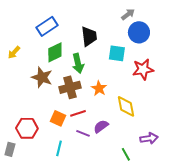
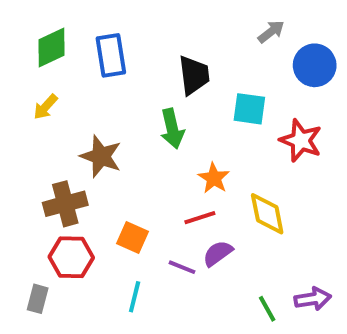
blue rectangle: (47, 26) -> (111, 55), turned -65
blue circle: (139, 32) -> (315, 65), moved
green diamond: (55, 52) -> (51, 47), moved
red star: (143, 69) -> (301, 141), turned 30
brown cross: (70, 87) -> (65, 204), moved
red line: (78, 113) -> (200, 218), moved
purple arrow: (149, 138) -> (313, 299), moved

